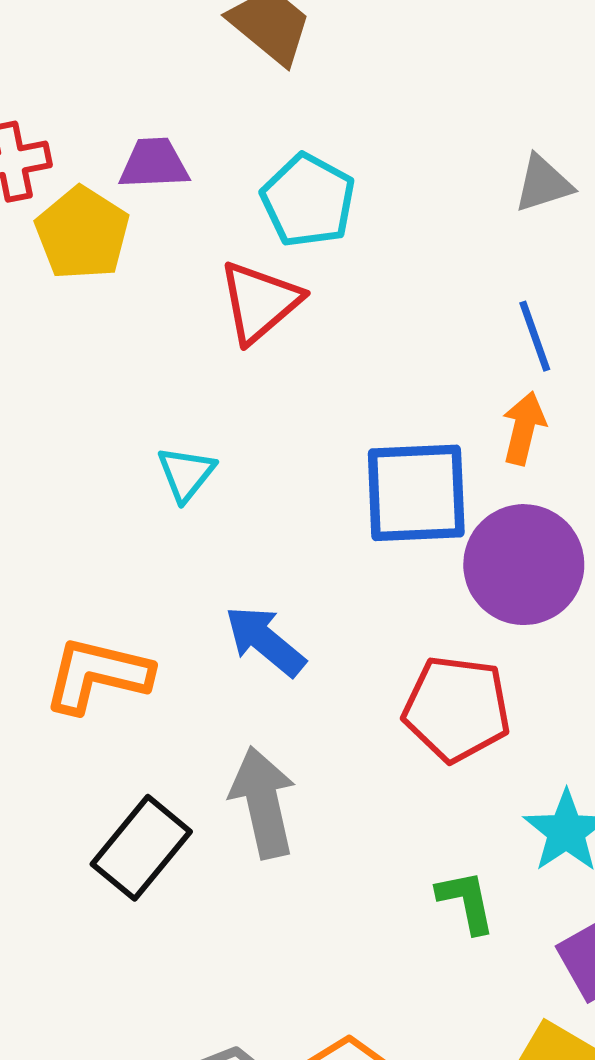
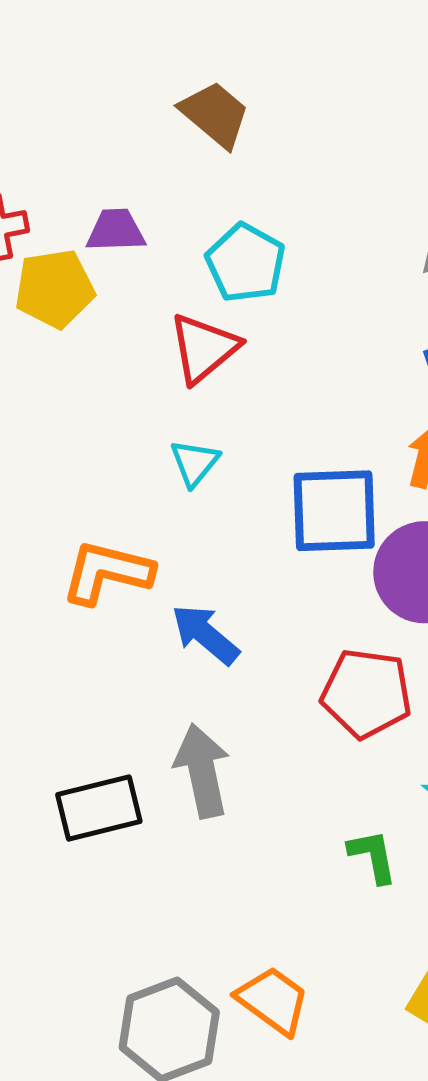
yellow pentagon: (82, 233) -> (55, 289), turned 30
cyan triangle: (186, 474) -> (195, 463), moved
orange L-shape: (97, 675) -> (107, 572), moved
black rectangle: (141, 848) -> (99, 808), turned 36

